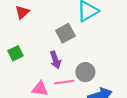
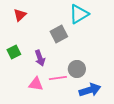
purple arrow: (55, 60) -> (40, 58), moved

